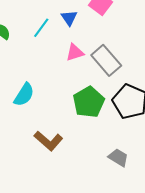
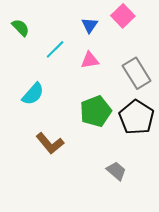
cyan line: (41, 28) -> (55, 49), moved
gray rectangle: (106, 60) -> (137, 73), moved

